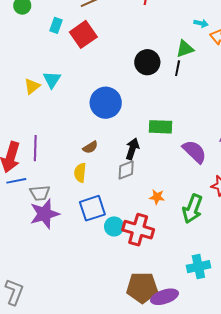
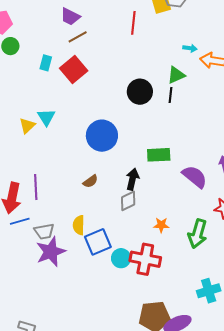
yellow semicircle: (80, 173) -> (79, 225), moved

